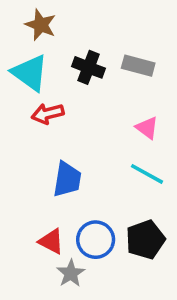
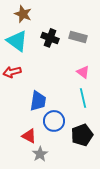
red arrow: (48, 114) -> (12, 72), moved
cyan line: (147, 174) -> (83, 98), turned 48
blue circle: (96, 240) -> (54, 121), moved

